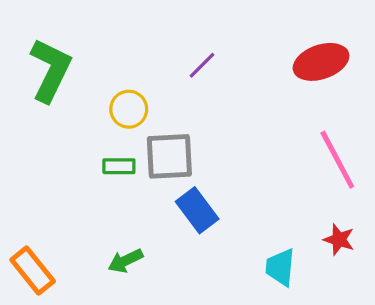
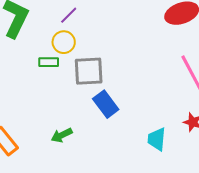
purple line: (202, 65) -> (69, 15), moved
green rectangle: (119, 166) -> (49, 62), moved

